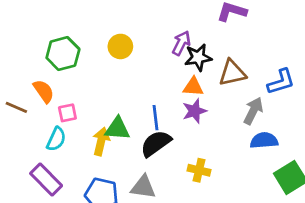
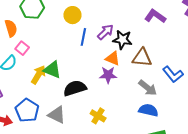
purple arrow: (181, 43) -> (105, 32), moved
blue L-shape: (281, 82) -> (173, 74), turned 50
gray arrow: (253, 111) -> (148, 88), turned 84
pink square: (67, 113) -> (22, 48), turned 32
blue line: (156, 118) -> (83, 37), moved

